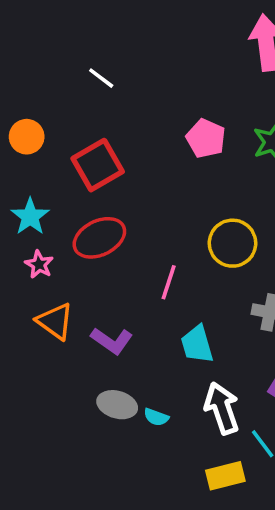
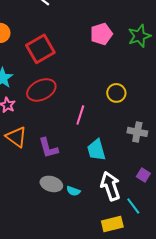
pink pentagon: (206, 138) -> (101, 34), turned 30
yellow circle: (233, 243) -> (116, 93), size x0.7
purple L-shape: (112, 341) -> (48, 148), turned 40

